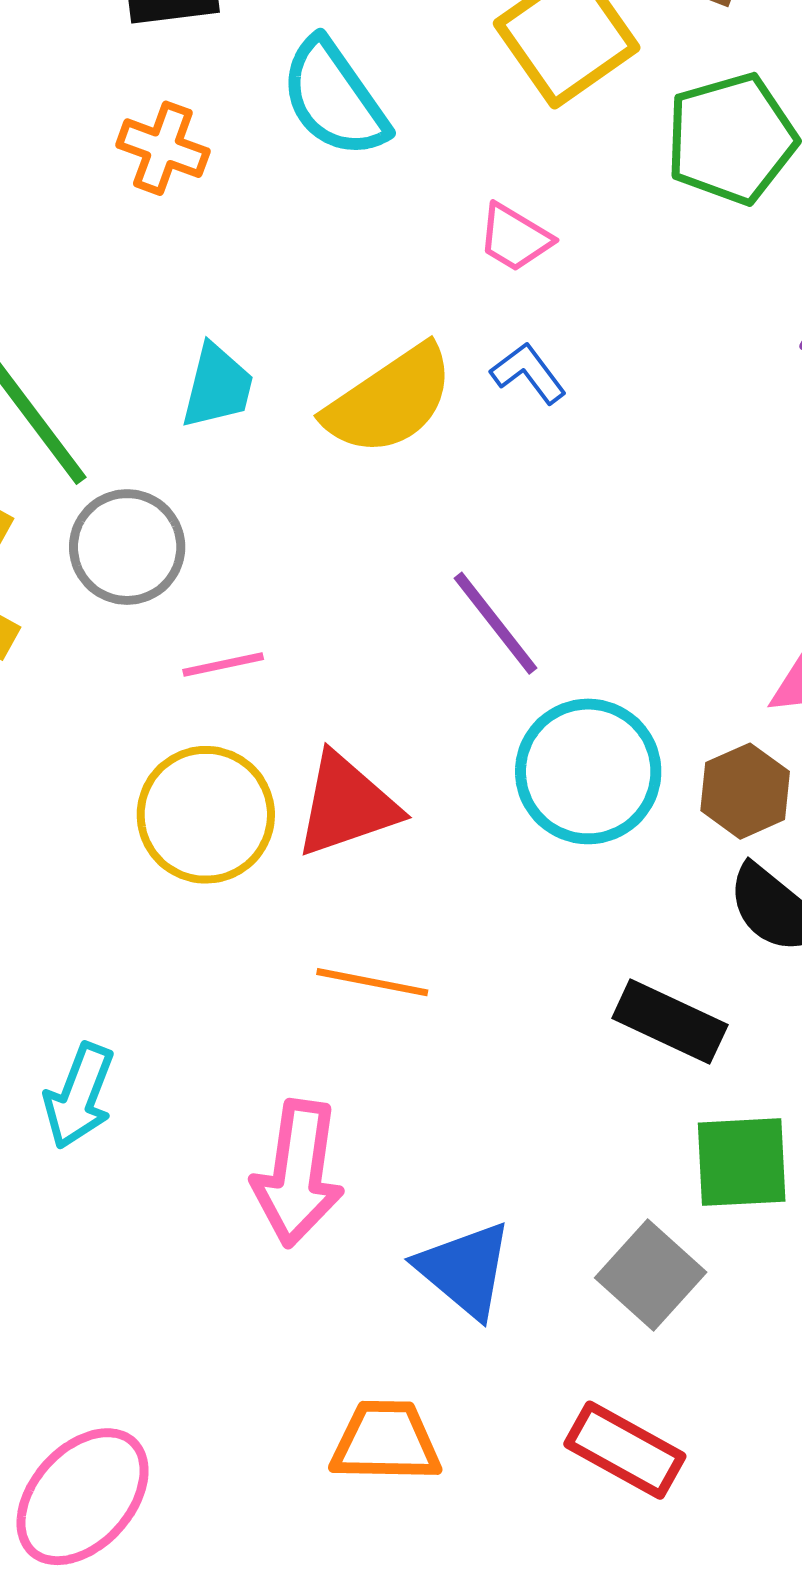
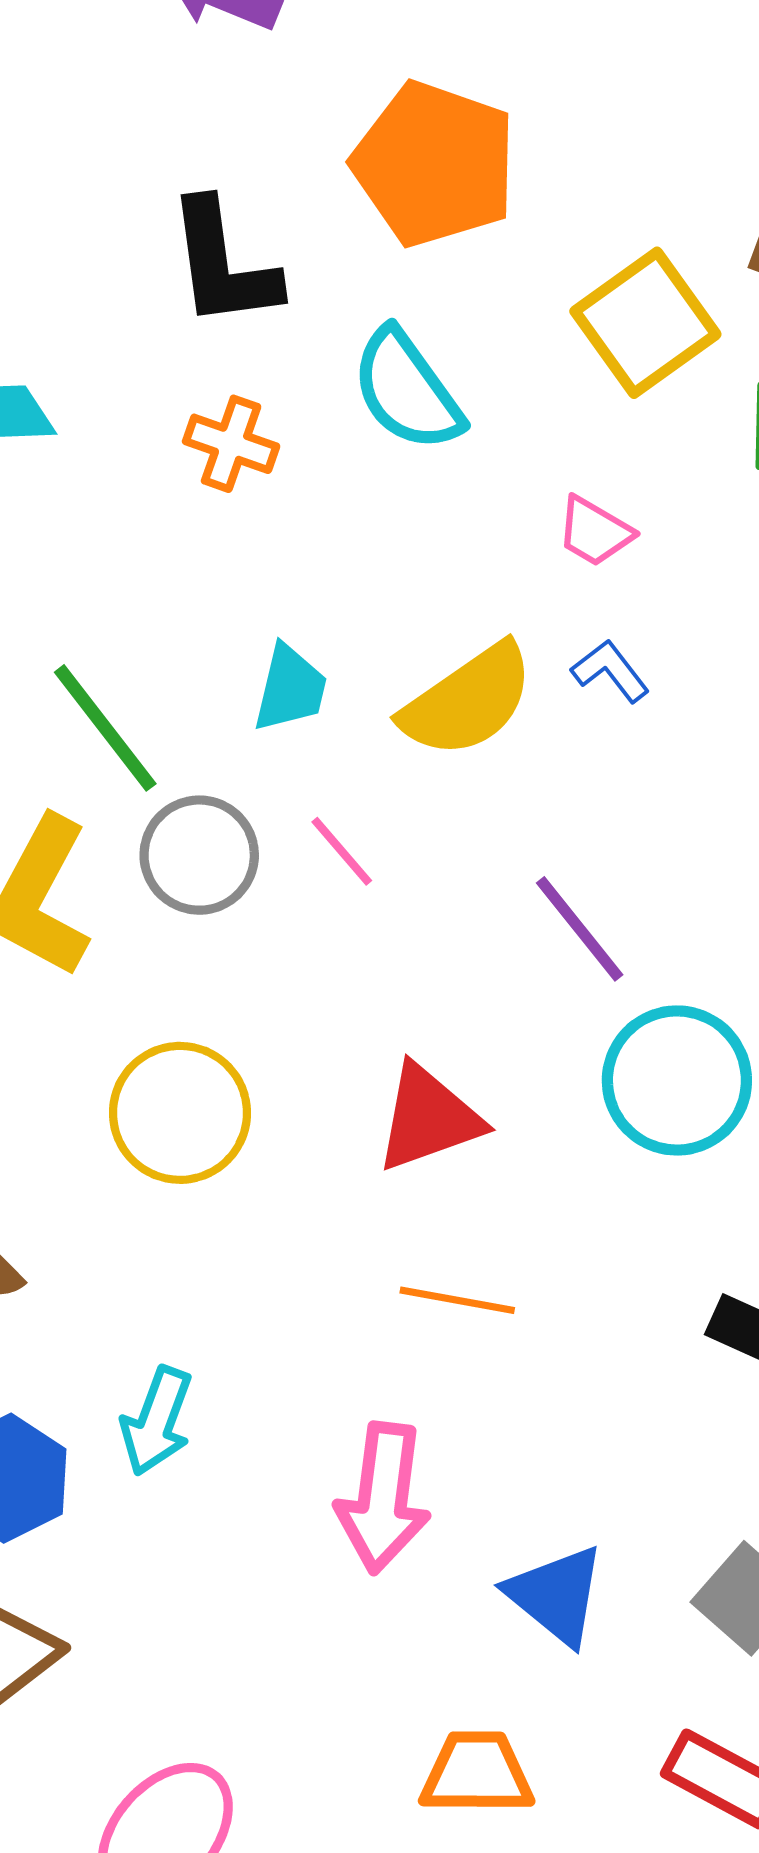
pink line: (223, 664) -> (342, 851), moved, turned 62
yellow circle: (206, 815) -> (180, 1113), moved

